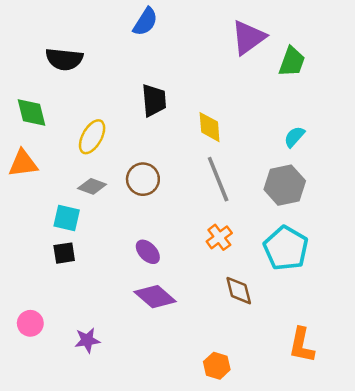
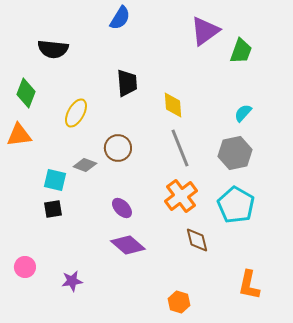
green diamond: (32, 113) -> (26, 93), turned 36
gray diamond: (92, 186) -> (85, 165), moved
orange cross: (219, 237) -> (181, 196), size x1.5

